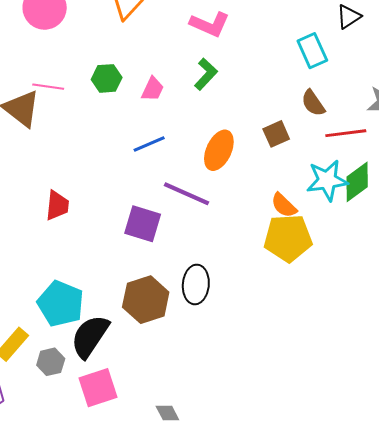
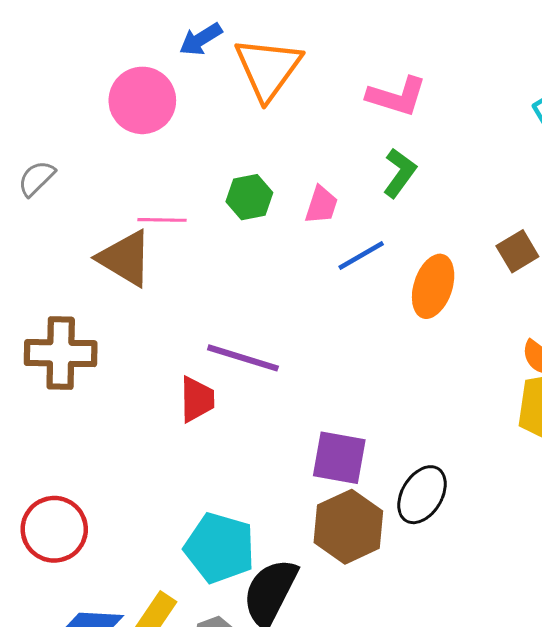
blue line: (149, 144) -> (361, 256), moved
purple line: (187, 194) -> (243, 358), moved
purple square: (143, 224) -> (339, 458), moved
black ellipse: (196, 284) -> (422, 495), turned 33

